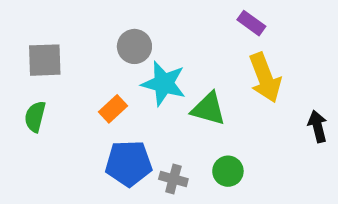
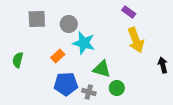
gray square: (45, 60) -> (37, 19), moved
green triangle: (208, 109) -> (102, 69), moved

